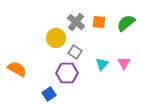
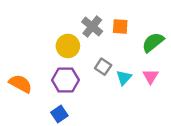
green semicircle: (126, 23) -> (153, 42), moved
gray square: (75, 52) -> (103, 67), moved
purple hexagon: (67, 73) -> (65, 80), moved

